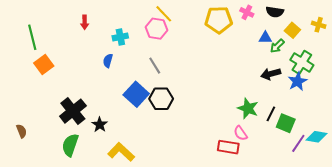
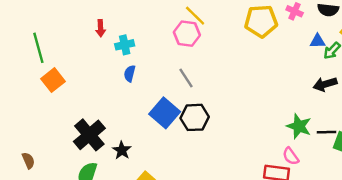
cyan cross: (120, 37) -> (125, 45), moved
black line: (271, 114) -> (327, 132), turned 63

